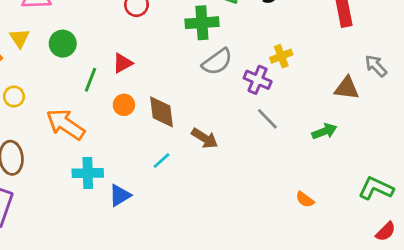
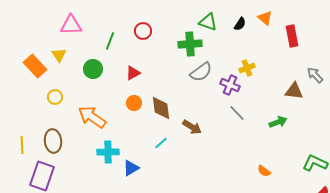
green circle: (63, 44) -> (93, 69), moved
green line: (91, 80) -> (110, 41), moved

